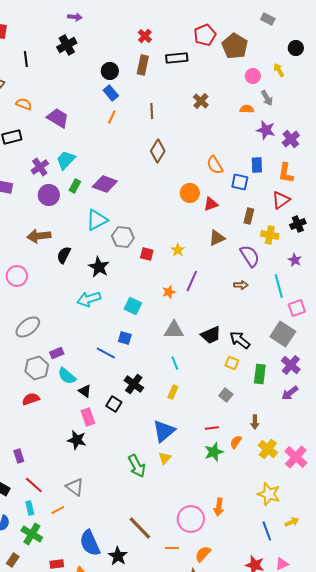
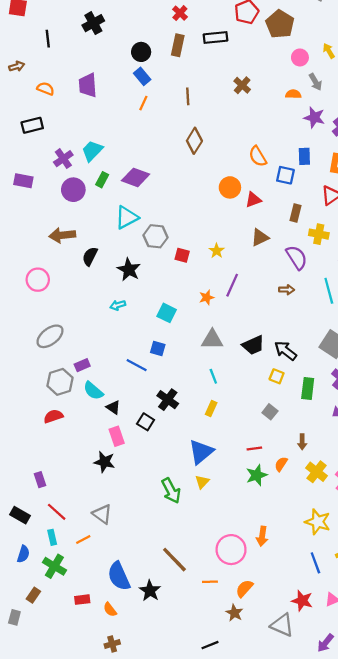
purple trapezoid: (58, 118) -> (88, 85), moved, turned -125
cyan arrow: (89, 299) -> (118, 305), size x0.6

